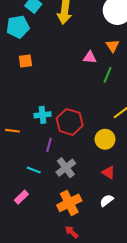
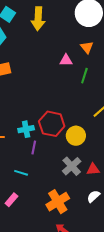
cyan cross: (43, 115) -> (26, 129), moved
yellow circle: (105, 139) -> (76, 136), moved
gray cross: (66, 168) -> (72, 166), moved
red triangle: (108, 172) -> (93, 169), turned -32

